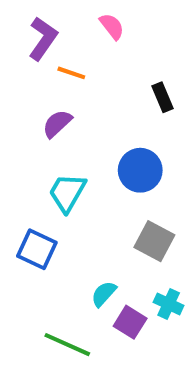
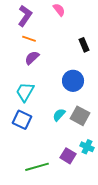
orange line: (71, 73) -> (29, 39), moved
cyan trapezoid: (67, 193) -> (25, 92), moved
cyan semicircle: (104, 294) -> (59, 115), moved
green line: (67, 345) -> (37, 167), turned -40

